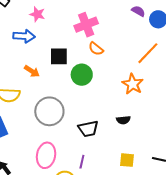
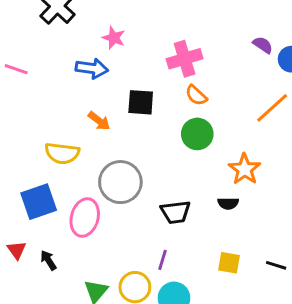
green circle: (82, 75) -> (197, 134), moved
orange star: (133, 84) -> (245, 169), moved
pink ellipse: (46, 155) -> (85, 217), moved

